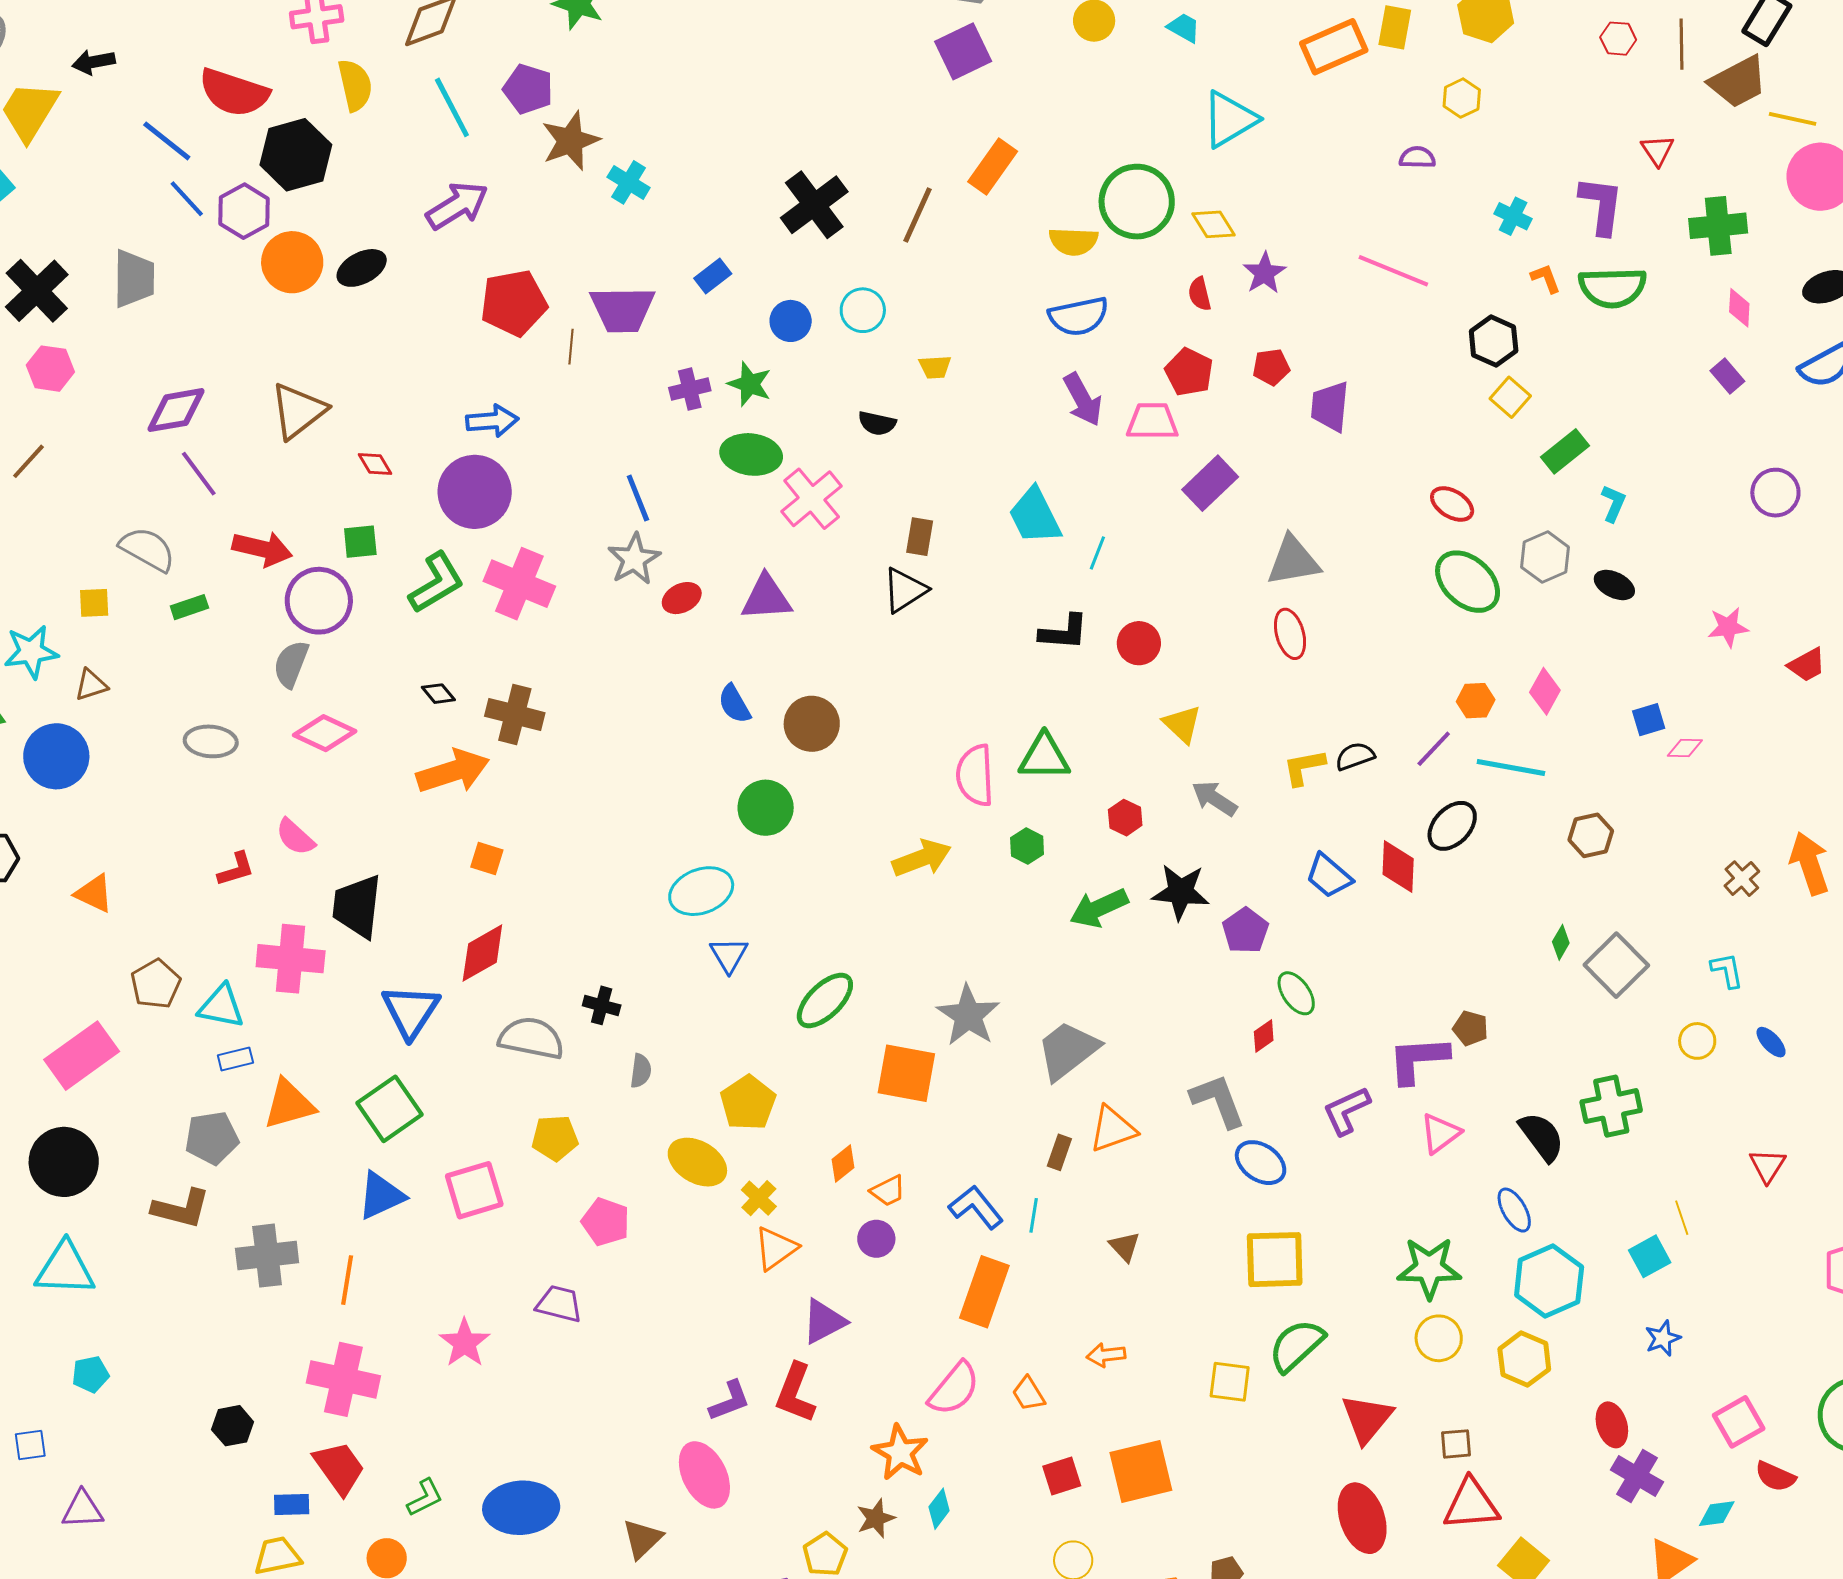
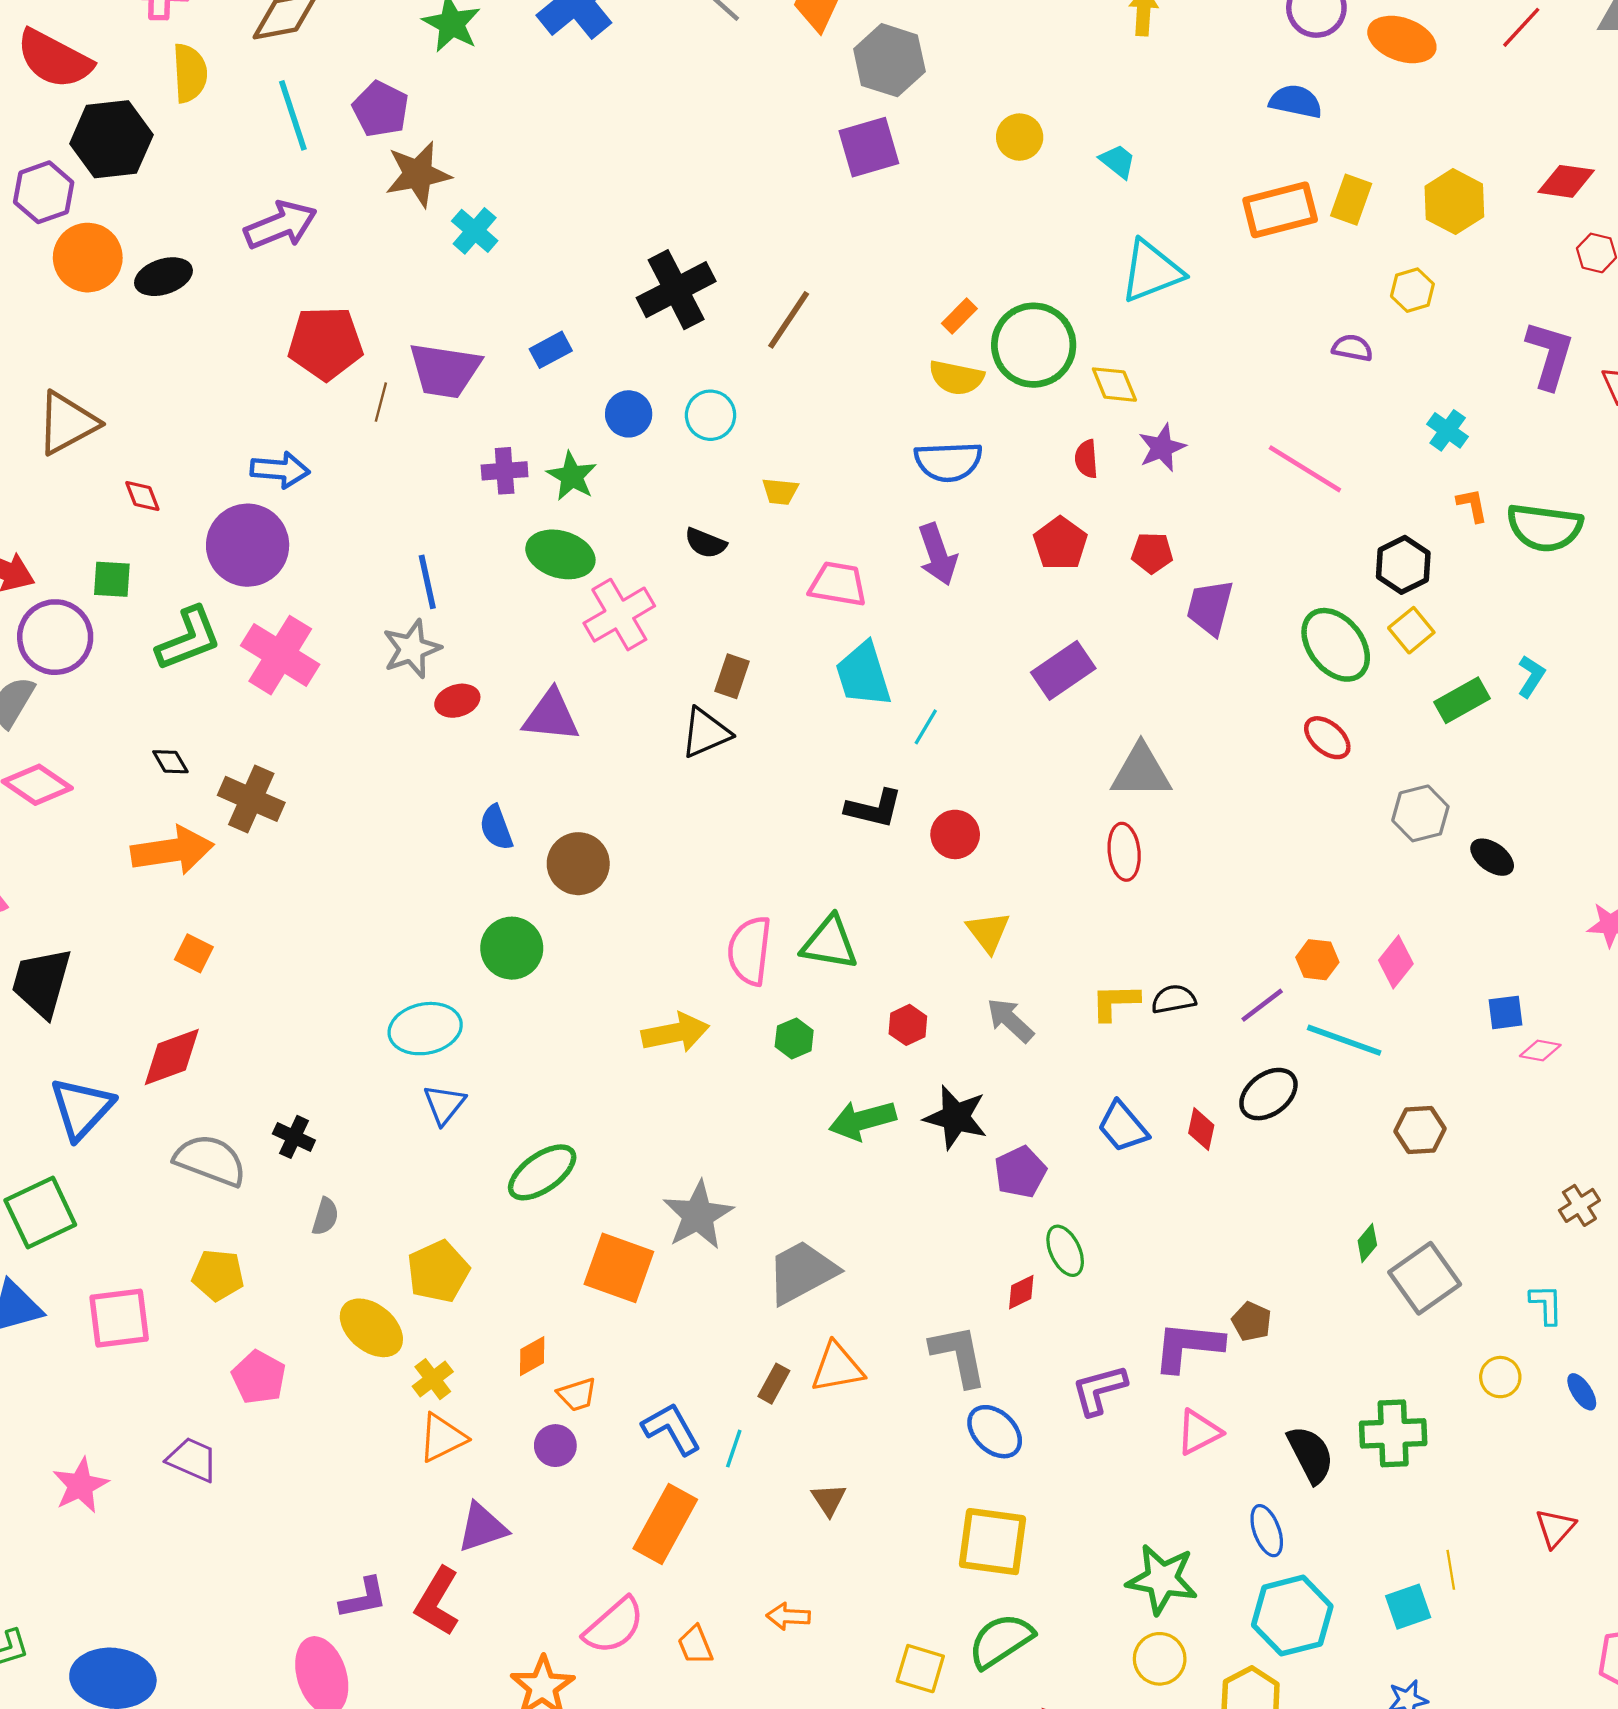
orange rectangle: (993, 166) -> (959, 316), moved, size x0.6
purple L-shape: (1601, 205) -> (1550, 355), moved
pink trapezoid: (1152, 421) -> (838, 584), moved
cyan L-shape: (1613, 503) -> (1531, 676), moved
green ellipse: (1468, 582) -> (1336, 645), moved
red diamond: (1398, 866) -> (1201, 1129), size x0.7

